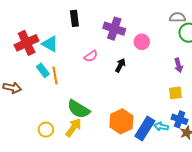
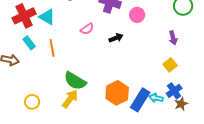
black arrow: (120, 65) -> (116, 38), turned 40
cyan rectangle: (43, 70) -> (29, 43), moved
yellow square: (175, 93) -> (170, 65), turned -32
blue cross: (180, 119) -> (174, 91), turned 35
yellow circle: (46, 130) -> (32, 102), moved

